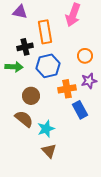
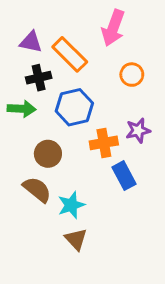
purple triangle: (20, 12) -> (31, 42), moved
orange rectangle: (45, 32) -> (70, 54), turned -35
orange circle: (85, 56) -> (132, 75), moved

